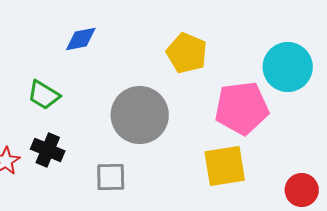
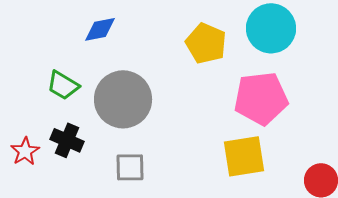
cyan circle: (288, 67) -> (271, 28), moved
gray circle: (140, 115) -> (123, 99), moved

